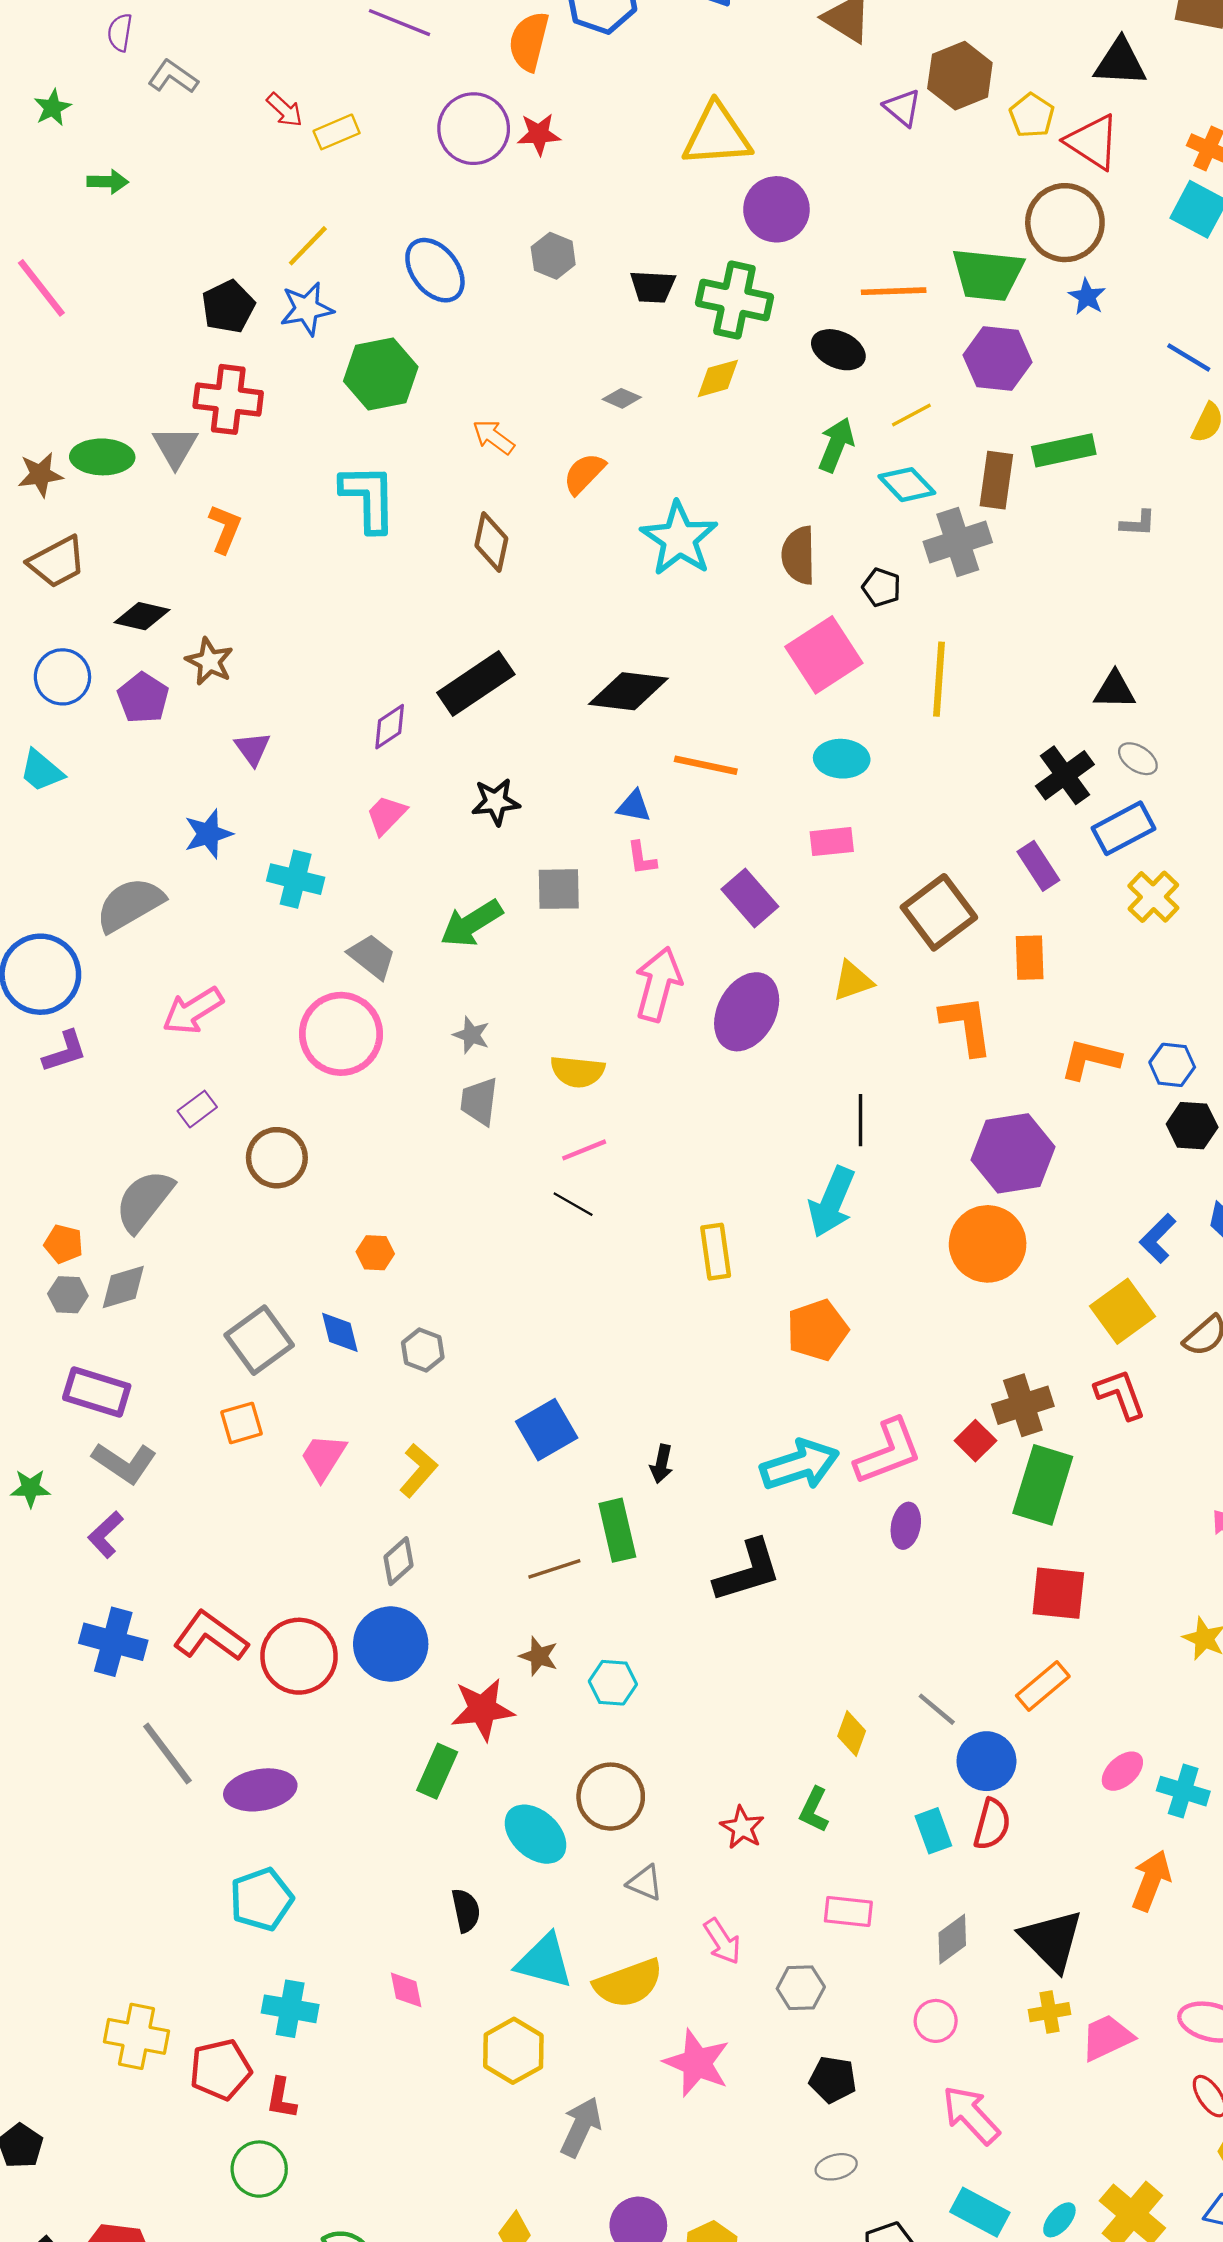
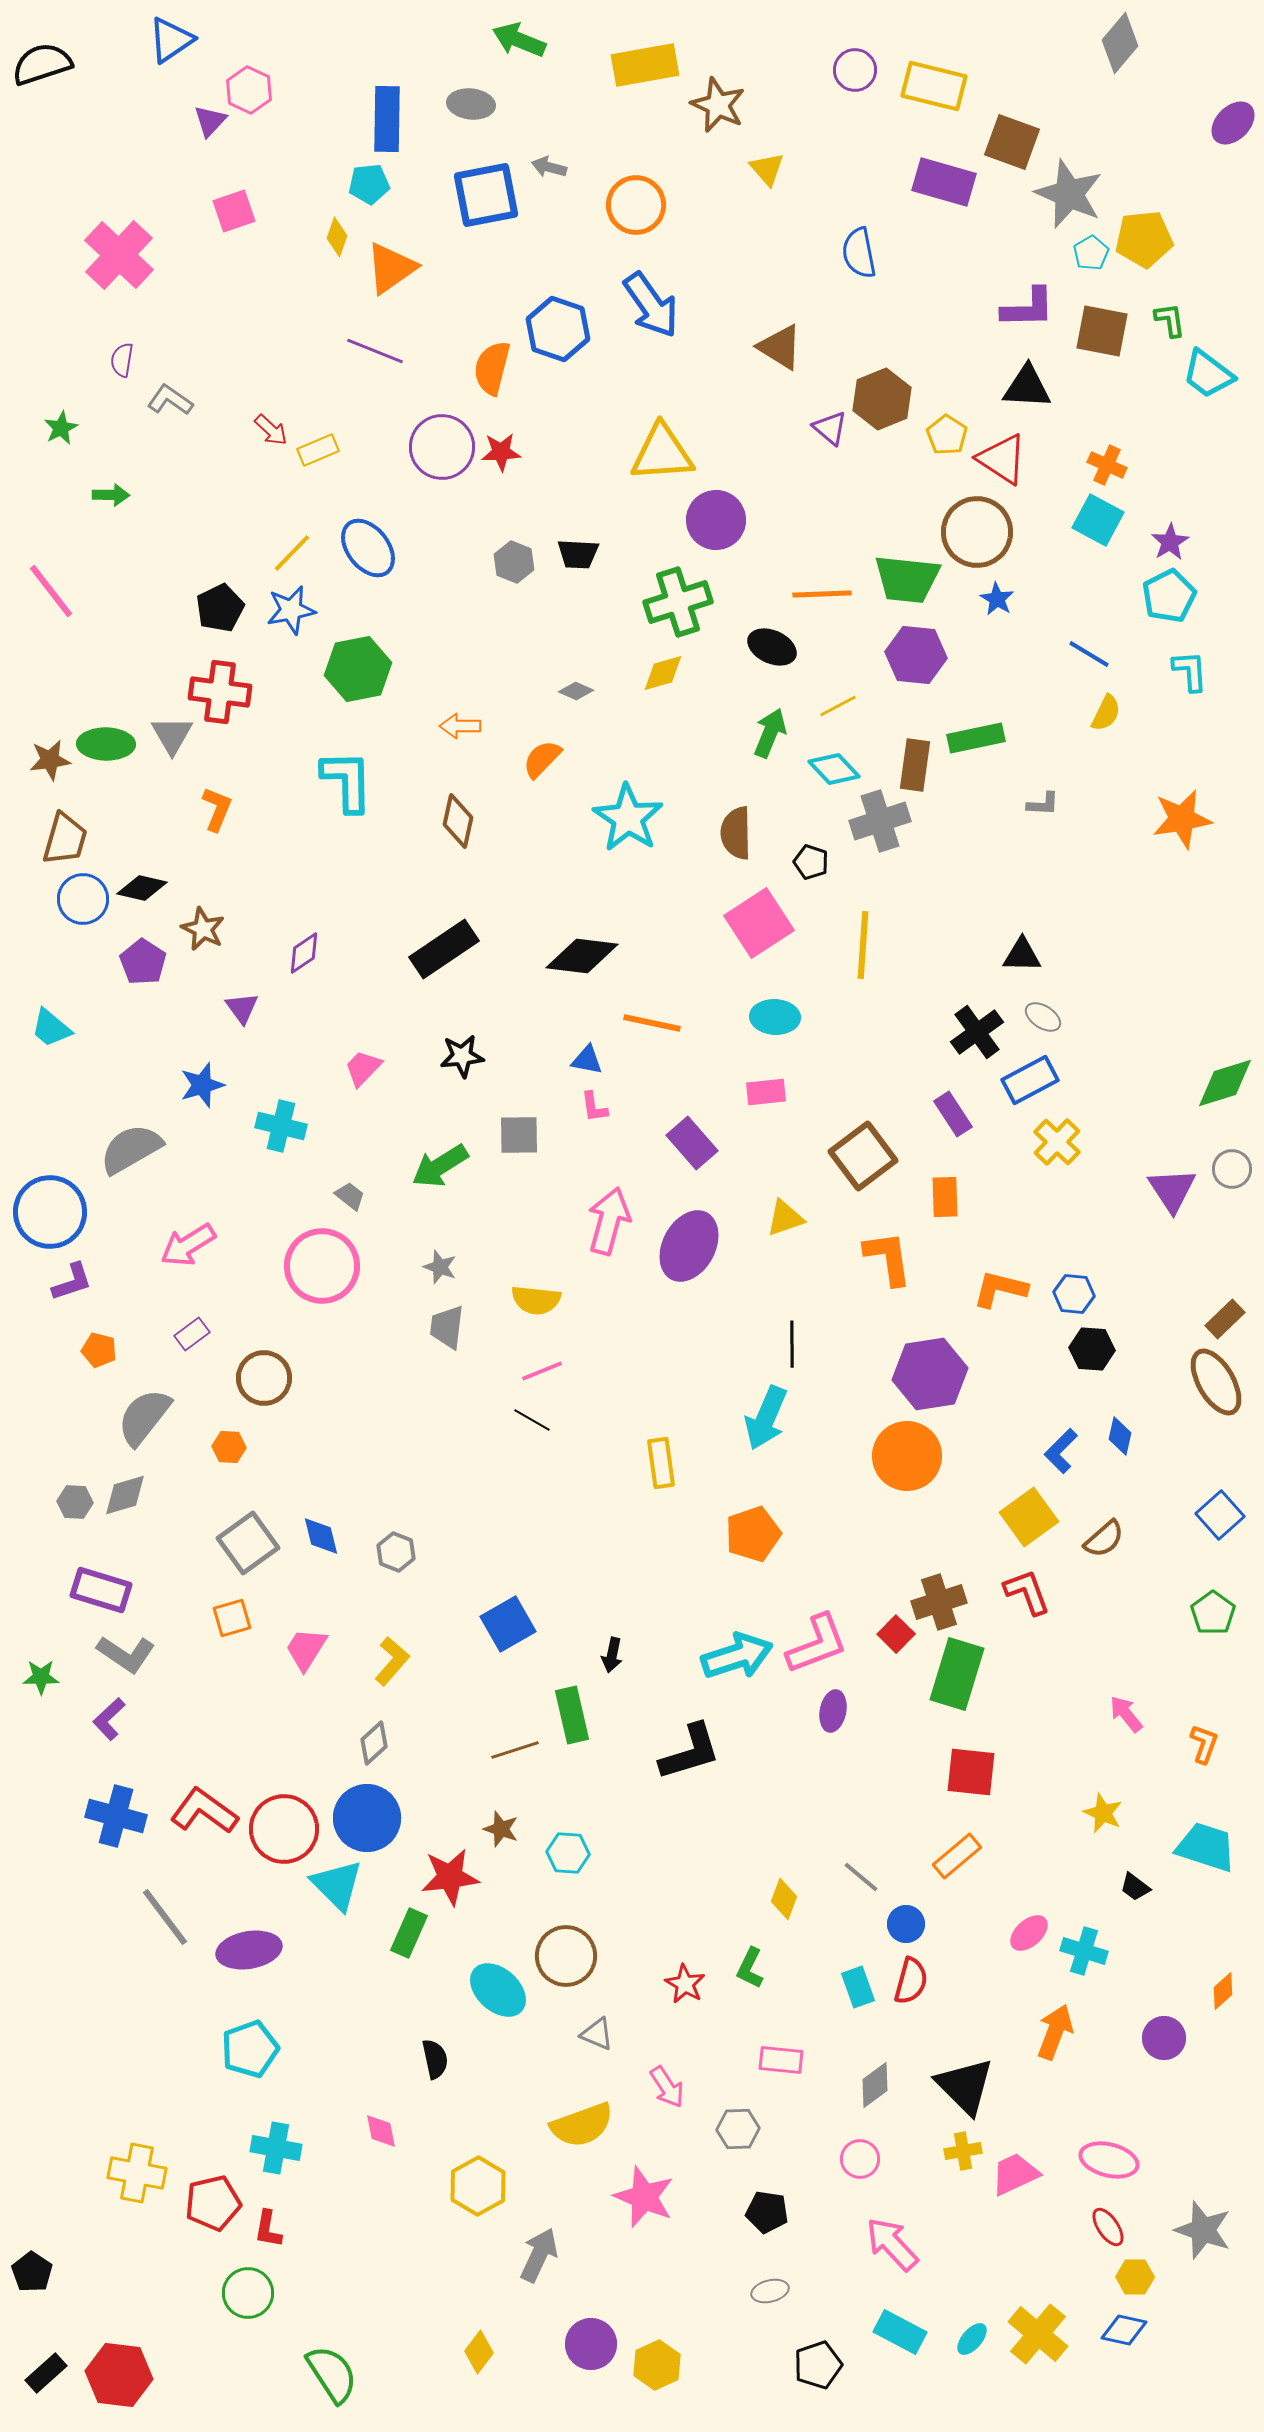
blue ellipse: (435, 270) -> (368, 548), moved
black trapezoid: (653, 287) -> (578, 554), moved
green cross: (734, 300) -> (678, 602), turned -30
orange arrow: (494, 437) -> (460, 726), turned -36
brown trapezoid: (57, 562) -> (65, 839), turned -46
blue circle: (62, 677) -> (83, 899), moved
purple diamond: (390, 727) -> (304, 953), moved
gray trapezoid: (372, 957) -> (350, 1196), size x0.7
orange pentagon: (64, 1244) -> (99, 1350), moved
orange hexagon: (375, 1253) -> (229, 1447), moved
blue circle: (986, 1761) -> (906, 1924), size x0.7
cyan triangle: (544, 1961) -> (337, 1885), moved, turned 30

